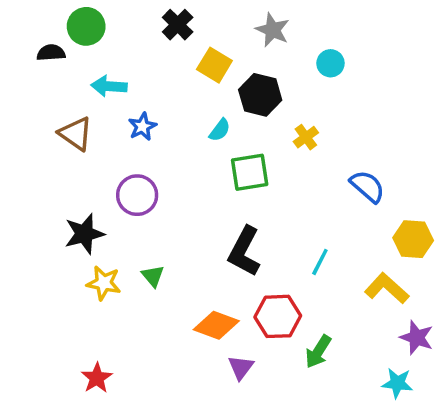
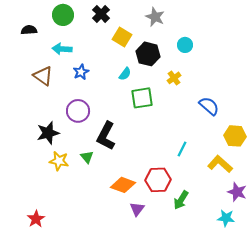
green circle: (86, 26) -> (63, 15), moved
cyan circle: (330, 63) -> (185, 45), moved
black L-shape: (244, 251) -> (106, 136), moved
red star: (97, 378) -> (36, 219), moved

